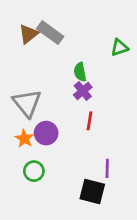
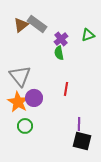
purple cross: (83, 91) -> (61, 39), moved
orange star: (24, 139) -> (18, 102), size x1.5
black square: (92, 191) -> (82, 141), moved

